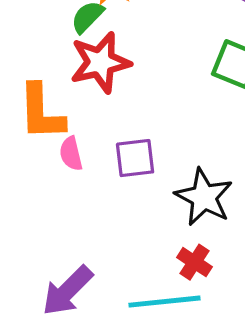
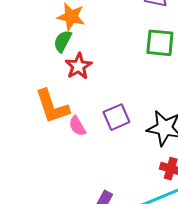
red star: (100, 62) -> (78, 66), size x0.7

